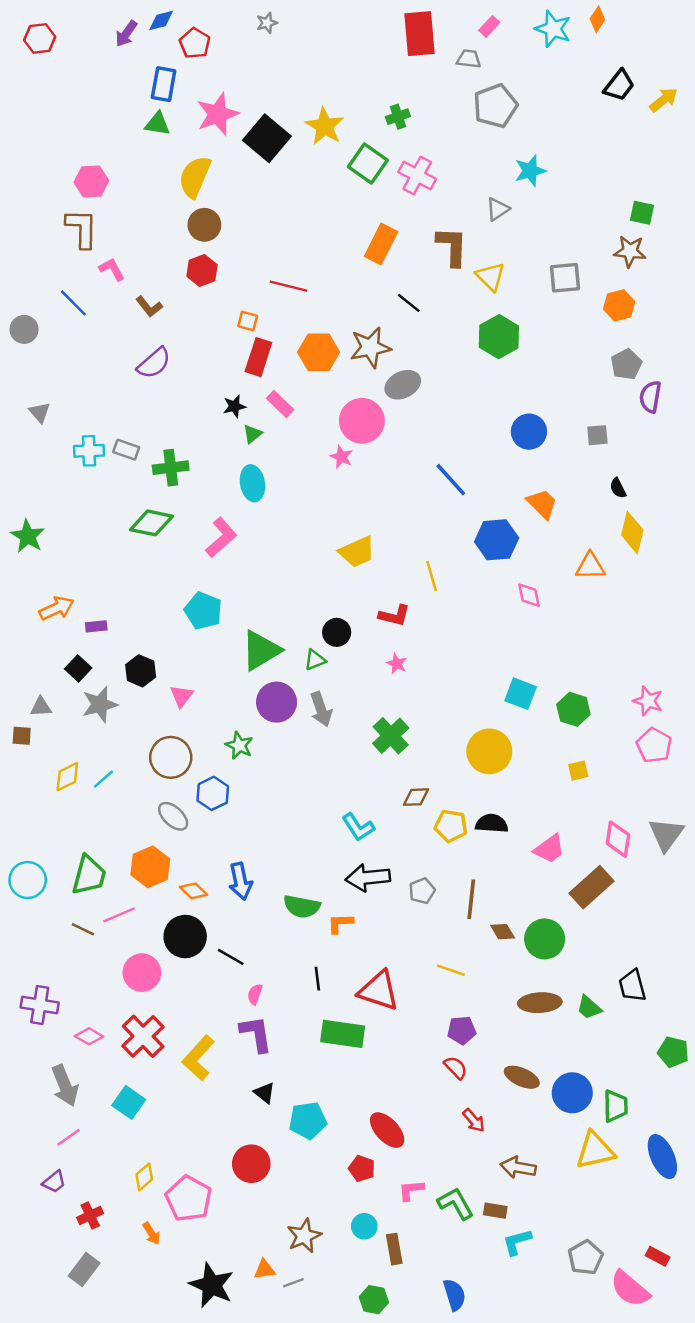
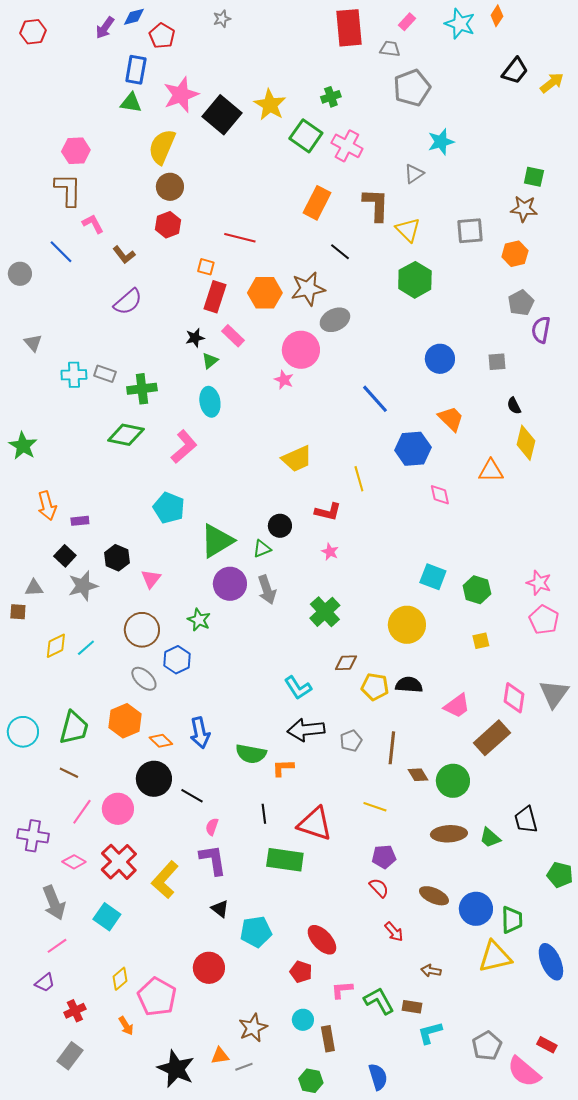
orange arrow: (57, 608) -> (47, 506), turned 100
pink line: (119, 915) -> (82, 812), moved, turned -32
brown arrow: (518, 1167) -> (431, 971), size x0.7

